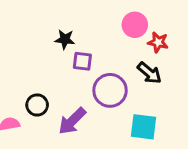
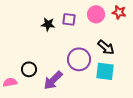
red star: (158, 42) -> (119, 12), moved
purple square: (82, 61) -> (69, 19), moved
cyan square: (144, 127) -> (105, 71), moved

